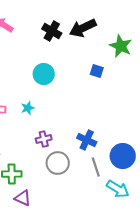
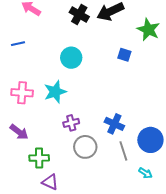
cyan star: (28, 108) -> (55, 92), size x1.6
cyan arrow: (118, 189) -> (145, 173), size x0.6

